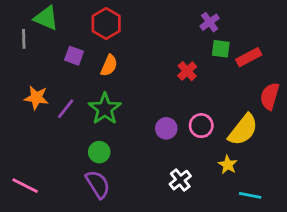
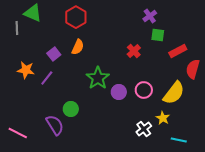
purple square: (74, 56) -> (54, 54), moved, turned 32
red rectangle: (249, 57) -> (178, 51), moved
green star: (105, 109) -> (98, 78), moved
white cross: (180, 180) -> (144, 129), moved
purple semicircle: (98, 184) -> (55, 125), moved

